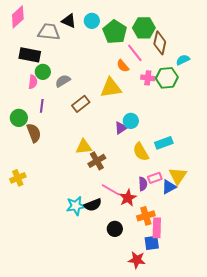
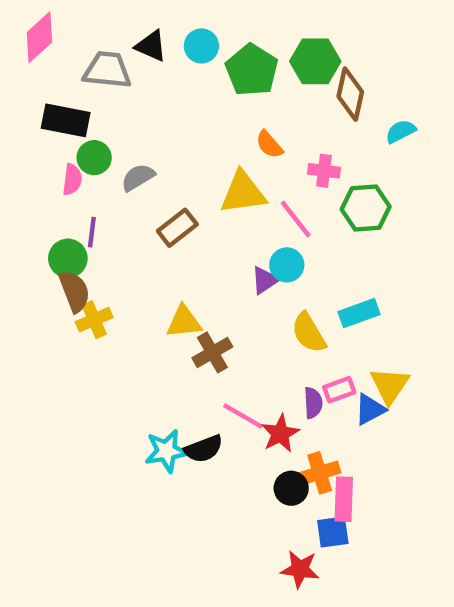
pink line: (135, 53) -> (296, 219), moved
green hexagon: (167, 78) -> (366, 208), moved
green circle: (19, 118) -> (68, 258), moved
yellow cross: (18, 178) -> (94, 320), moved
black circle: (115, 229) -> (291, 488), moved

